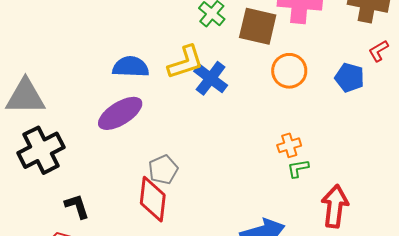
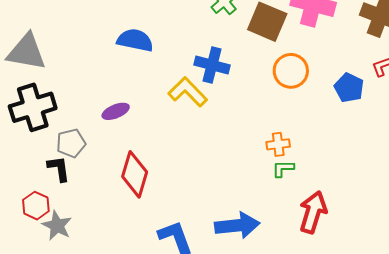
yellow L-shape: (185, 62) -> (188, 92), moved, turned -126
blue cross: (211, 78) -> (212, 65), turned -32
purple ellipse: (120, 113) -> (116, 111), moved, size x0.6
gray pentagon: (163, 170) -> (71, 143), moved

